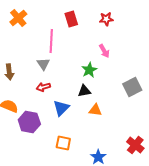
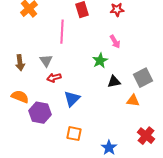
gray triangle: (43, 64) -> (46, 61), moved
black triangle: (84, 91) -> (114, 82), moved
orange triangle: (95, 110) -> (133, 101), moved

